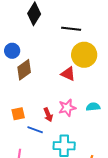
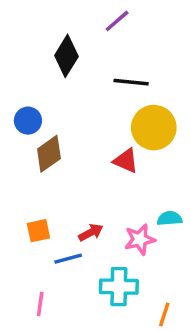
pink star: (67, 108) -> (140, 239), moved
red arrow: (48, 115) -> (91, 232), turned -96
blue line: (35, 130) -> (68, 259), turned -35

